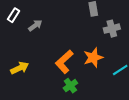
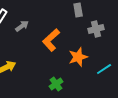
orange L-shape: (64, 62) -> (51, 40), moved

